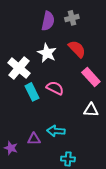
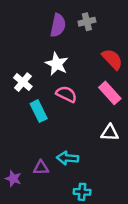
red semicircle: (77, 49) -> (112, 59), moved
white cross: (19, 68) -> (23, 82), size x0.7
pink semicircle: (55, 88) -> (66, 94), moved

